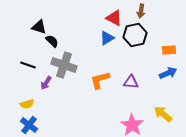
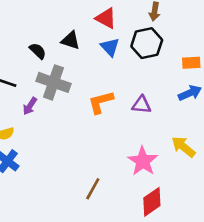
red triangle: (114, 18) -> (106, 18), moved
black triangle: (39, 27) -> (71, 40), moved
blue triangle: (107, 38) -> (110, 47), turned -42

